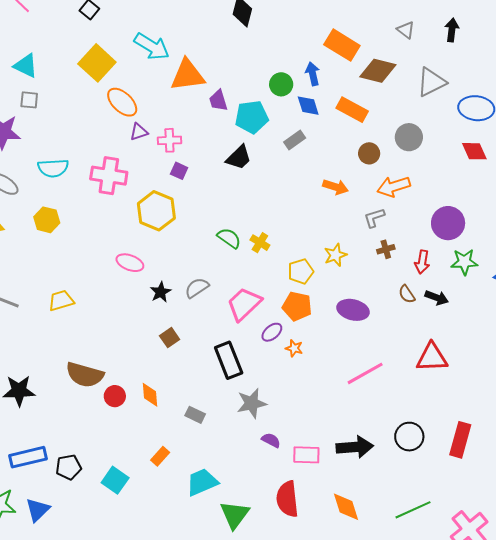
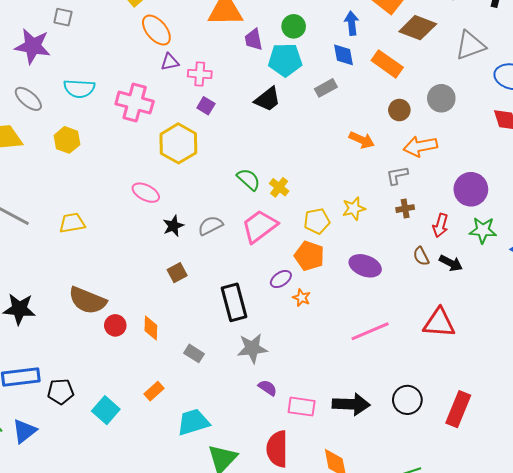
green circle: (281, 84) -> (294, 26), moved
pink trapezoid: (244, 304) -> (260, 226), moved

